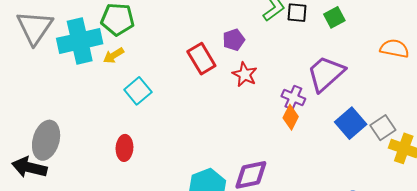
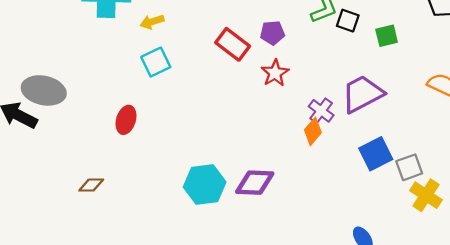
yellow arrow: (114, 55) -> (152, 22), moved
red rectangle: (201, 59) -> (233, 44), turned -36
gray ellipse: (46, 140) -> (44, 90), turned 72

